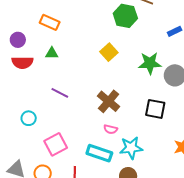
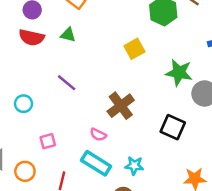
pink semicircle: (111, 129) -> (98, 135), moved
pink square: (56, 144) -> (48, 141), size x0.6
cyan star: (131, 148) -> (134, 166), size x0.7

